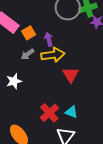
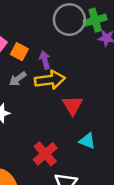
orange square: (29, 33) -> (19, 52), turned -32
cyan triangle: (71, 112) -> (87, 141), moved

